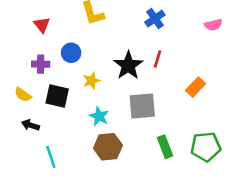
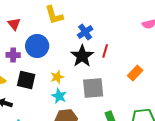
blue cross: (155, 18) -> (85, 32), moved
blue circle: (71, 53) -> (37, 46), size x1.5
yellow star: (91, 81) -> (57, 77), moved

